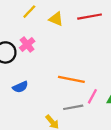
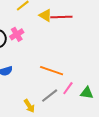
red line: (90, 17) -> (61, 17), moved
gray line: (73, 107) -> (50, 96), turned -36

